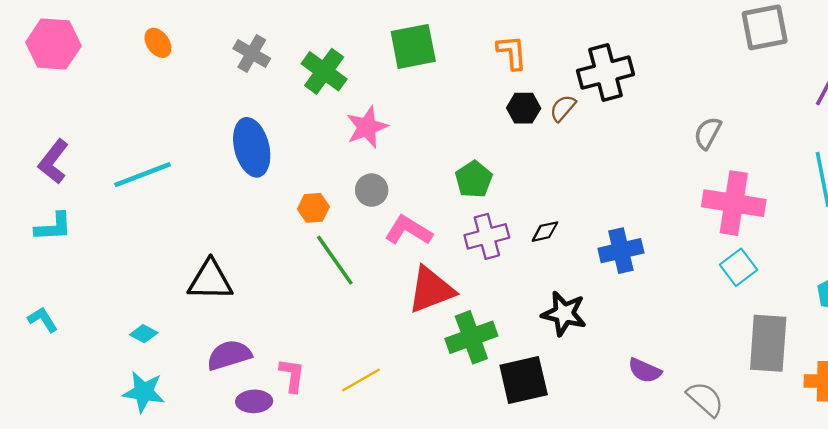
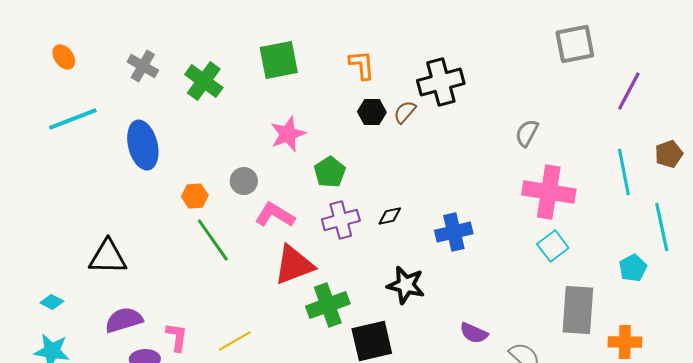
pink star: (367, 127) -> (288, 134), moved
cyan line: (142, 175) -> (73, 119), moved

